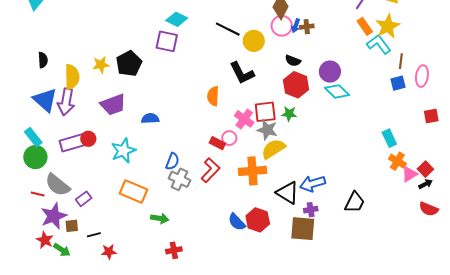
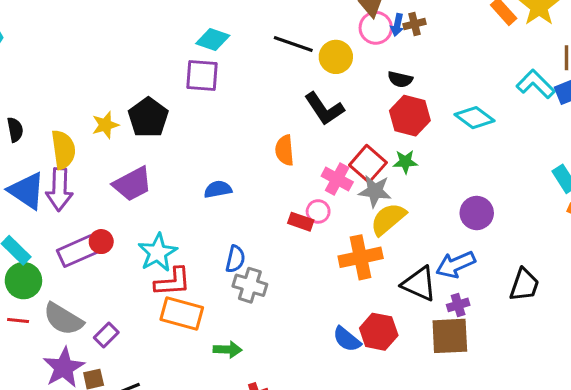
cyan L-shape: (379, 44) -> (536, 84), moved
purple circle: (330, 72) -> (477, 213), moved
red square: (265, 112) -> (368, 164), turned -35
blue semicircle: (150, 118) -> (218, 189), moved
red L-shape: (210, 170) -> (173, 282), moved, turned 50
red line: (38, 194) -> (18, 321), moved

